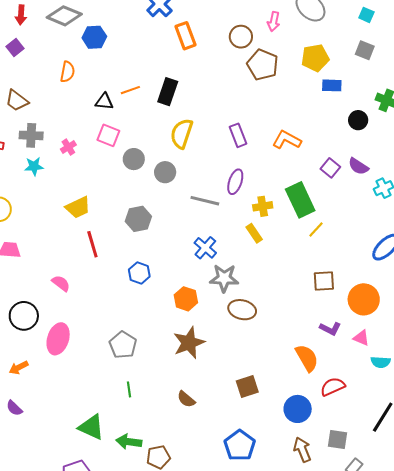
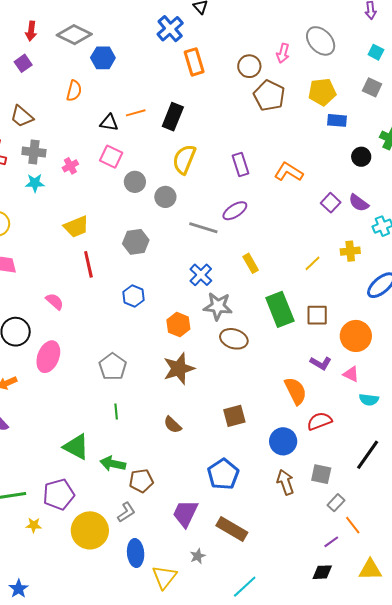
purple ellipse: (235, 182) -> (235, 211), turned 35
green rectangle: (300, 200) -> (280, 309), moved
yellow cross: (263, 206) -> (350, 251), moved

